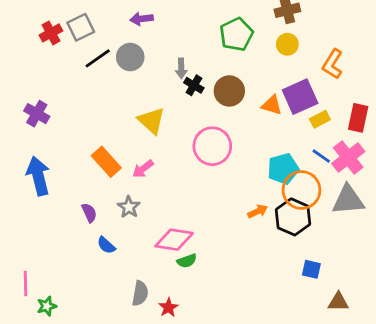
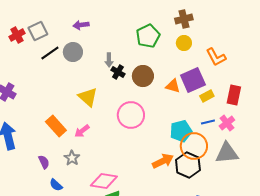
orange L-shape: (333, 64) -> (216, 57), turned -60
blue line: (321, 156) -> (208, 122), turned -48
pink cross: (348, 157) -> (227, 123), size x0.7
orange arrow: (258, 211) -> (163, 161), size x1.5

